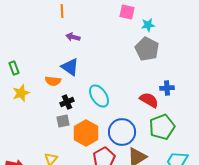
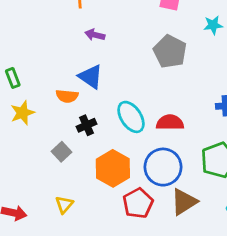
cyan star: (148, 25) -> (213, 25), moved
gray pentagon: (147, 49) -> (170, 52), moved
red semicircle: (149, 100) -> (170, 123), moved, turned -30
gray square: (63, 121) -> (61, 152), moved, turned -32

